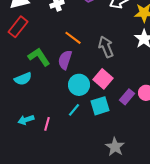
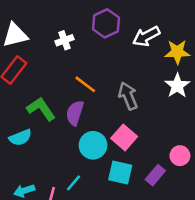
purple rectangle: (127, 97) -> (155, 175), moved
cyan square: (100, 106) -> (120, 173), turned 30
cyan line: (74, 110) -> (74, 183), moved

